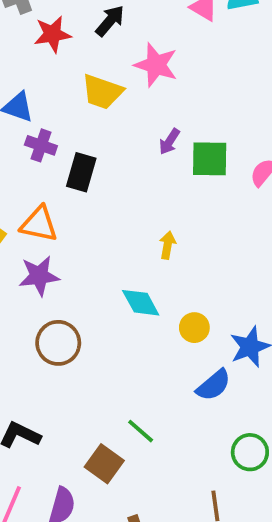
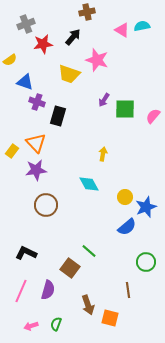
orange triangle: (39, 224) -> (36, 143), turned 35
yellow circle: (194, 328) -> (125, 197), moved

